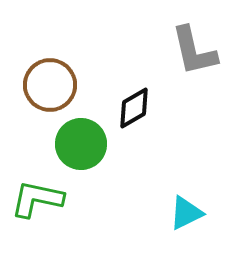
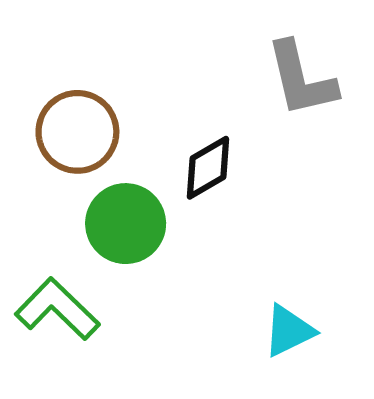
green L-shape: (37, 199) -> (57, 309), turned 32

